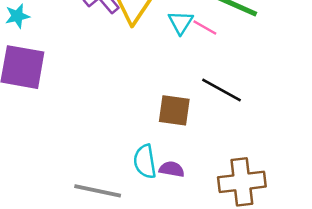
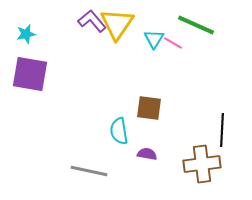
black line: (221, 90) -> (222, 130), moved, turned 64
cyan semicircle: (145, 161) -> (119, 131), moved

